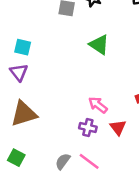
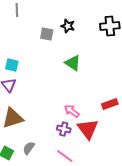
red triangle: (118, 128) -> (88, 129), size x1.6
gray semicircle: (63, 161) -> (29, 148), moved

